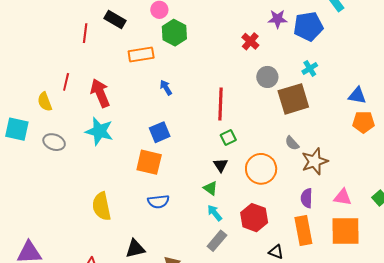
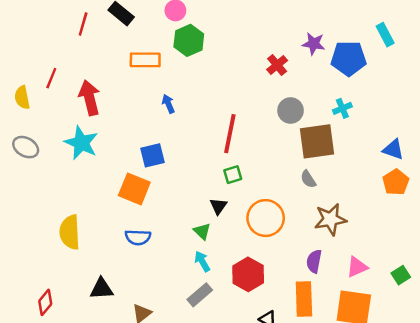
orange pentagon: (363, 122) -> (396, 182), turned 30
gray semicircle: (292, 143) -> (308, 179), moved
pink triangle: (343, 197) -> (357, 267), turned -42

